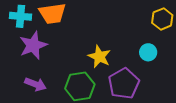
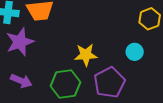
yellow star: (99, 57) -> (86, 55), turned -30

